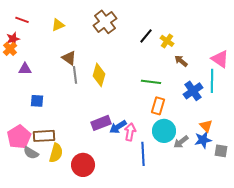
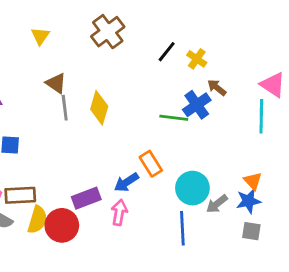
yellow triangle: (58, 25) -> (40, 36), turned -32
blue cross: (193, 91) -> (197, 105), moved
orange rectangle: (158, 106) -> (151, 164), moved, turned -48
purple rectangle: (101, 123) -> (86, 198), moved
pink arrow: (130, 132) -> (119, 212), moved
gray square: (221, 151) -> (251, 231), moved
blue line: (143, 154) -> (182, 228), moved
red circle: (83, 165) -> (62, 225), moved

